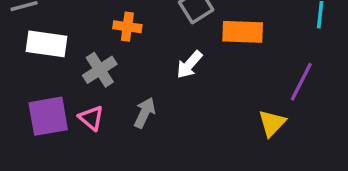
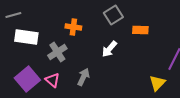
orange rectangle: (243, 32) -> (140, 30), size x0.7
purple square: (48, 116) -> (27, 79), turned -30

